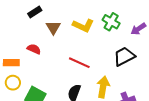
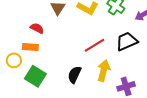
orange rectangle: (11, 63) -> (30, 47), moved
red line: (79, 63) -> (94, 45), moved, turned -60

